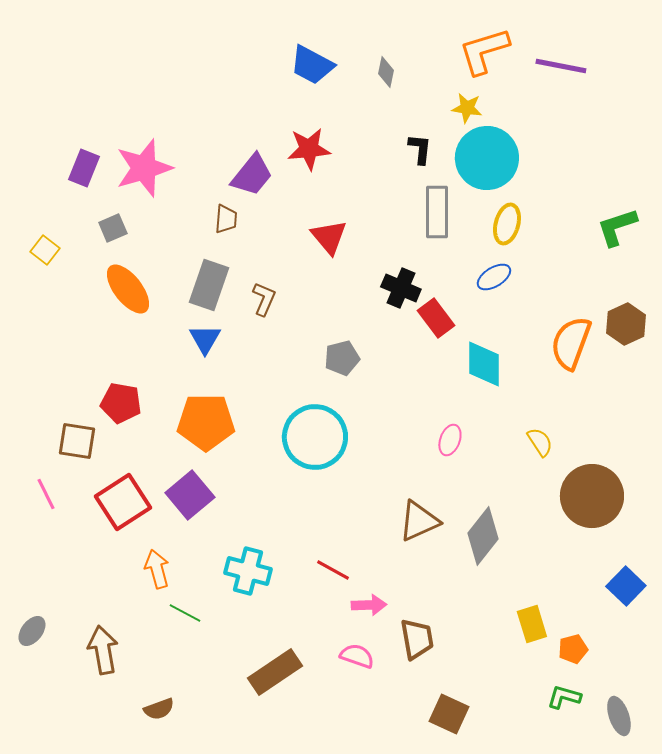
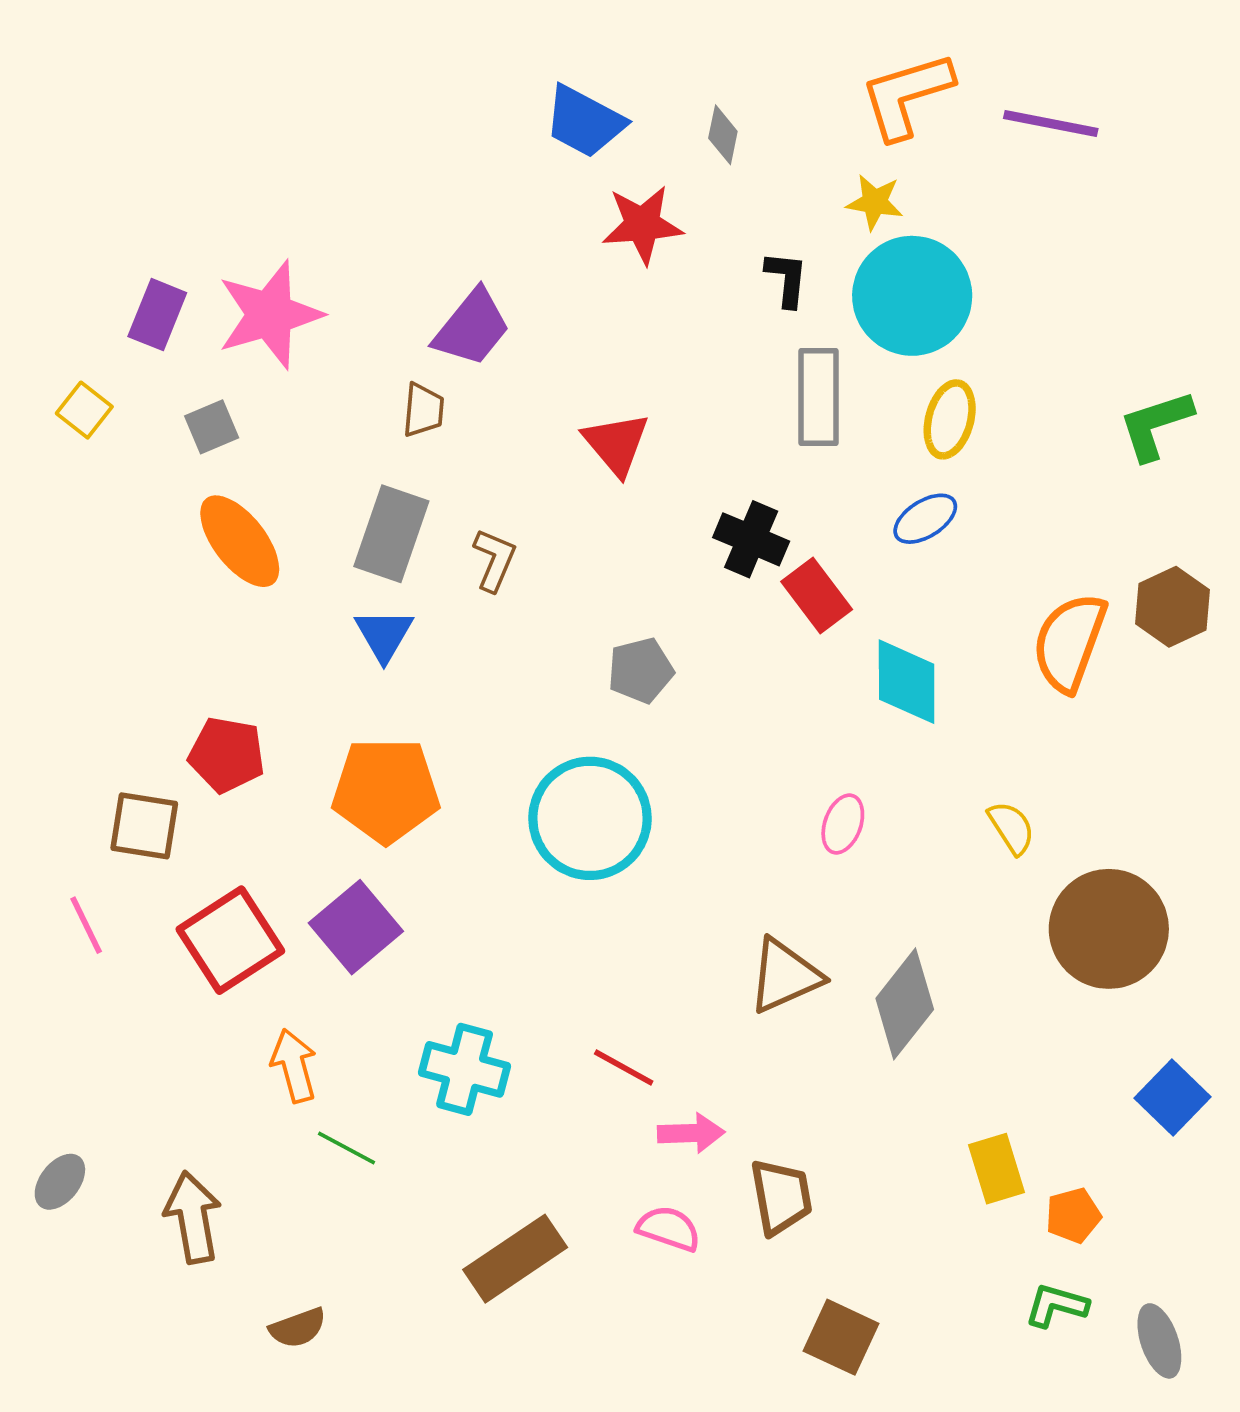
red star: (309, 149) -> (642, 225), moved
yellow square: (45, 250) -> (84, 410), moved

